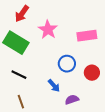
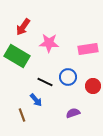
pink star: (48, 30) -> (49, 43), turned -30
black line: (19, 75) -> (45, 82), moved
blue arrow: (54, 86) -> (36, 100), moved

